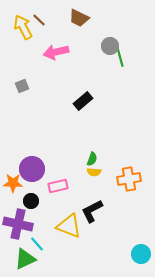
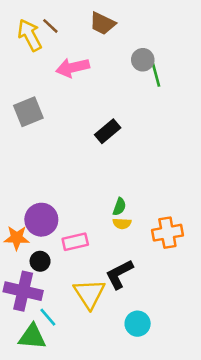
gray square: (22, 86) -> (28, 112), size x1.6
yellow triangle: (69, 226) -> (89, 294), turned 36
cyan circle: (141, 254) -> (138, 324), moved
green triangle: (25, 259) -> (32, 337), turned 30

